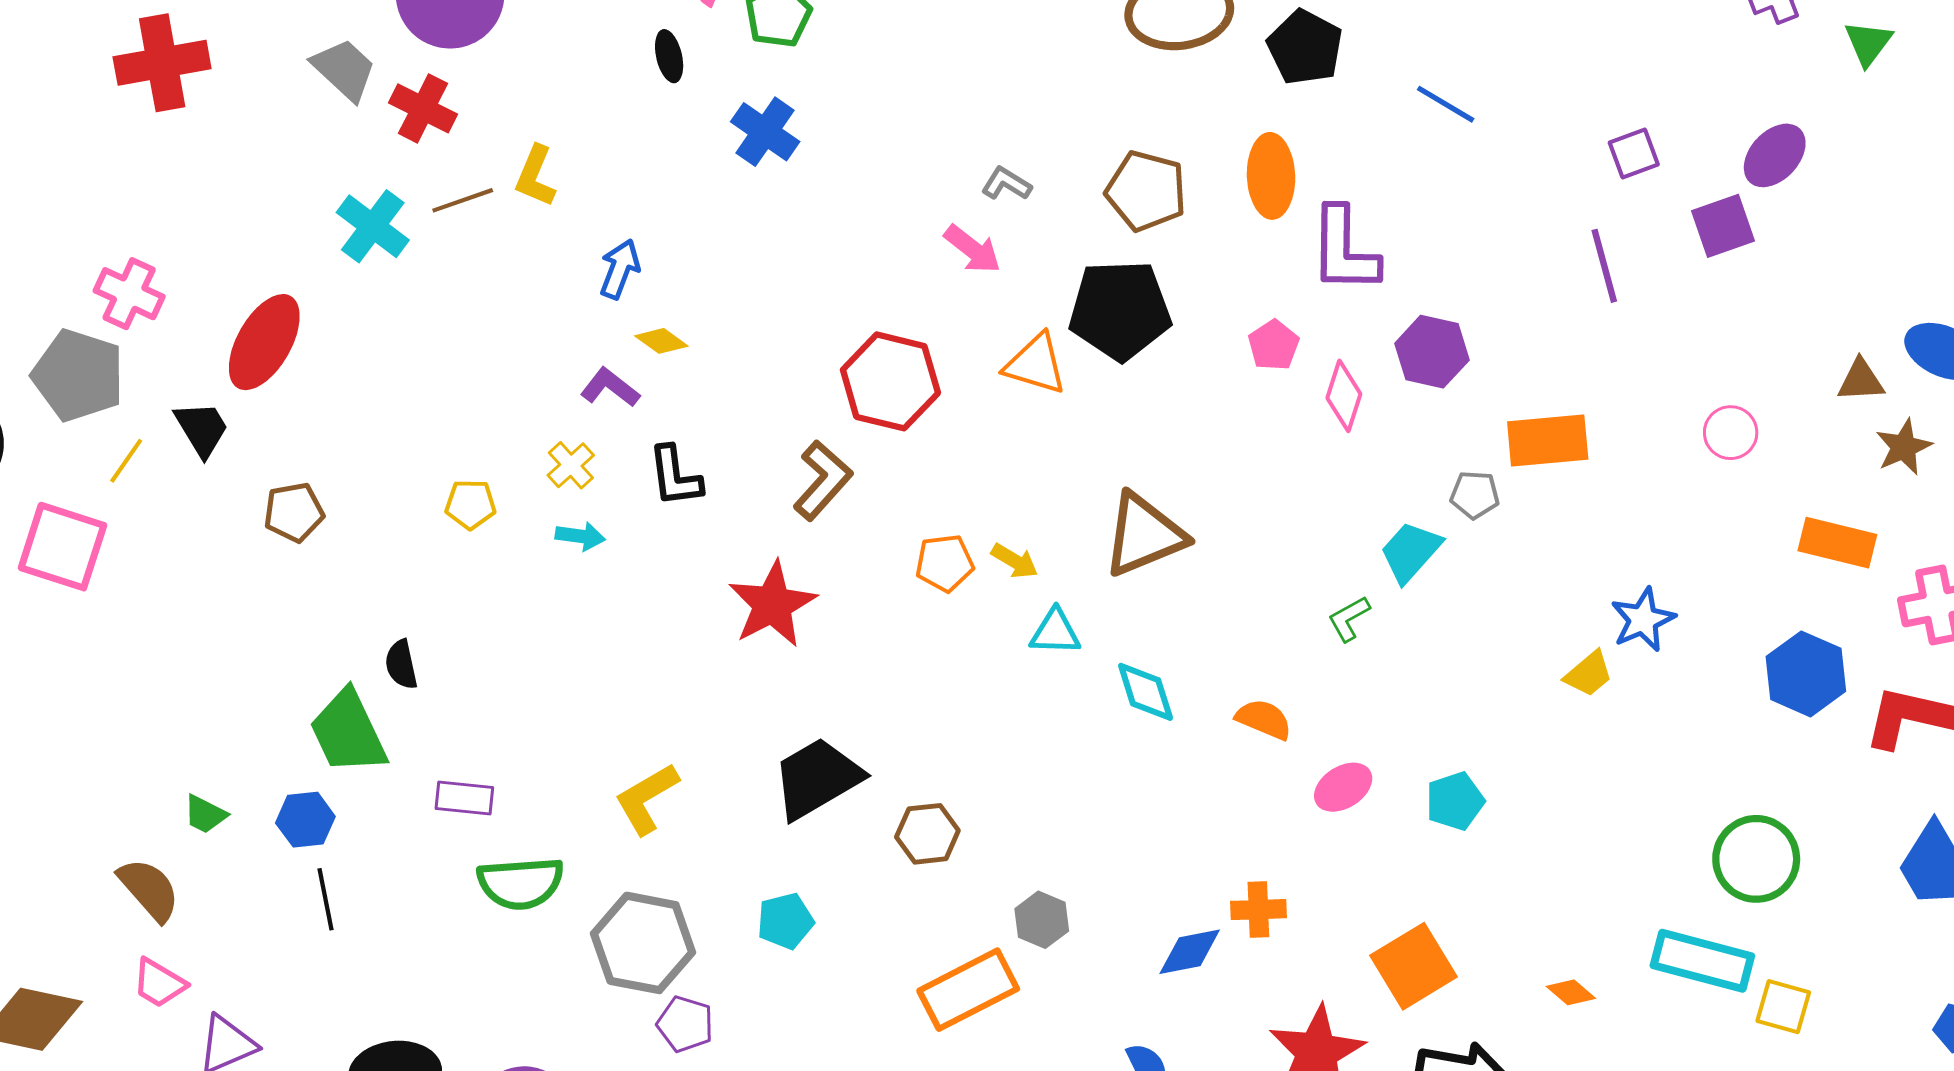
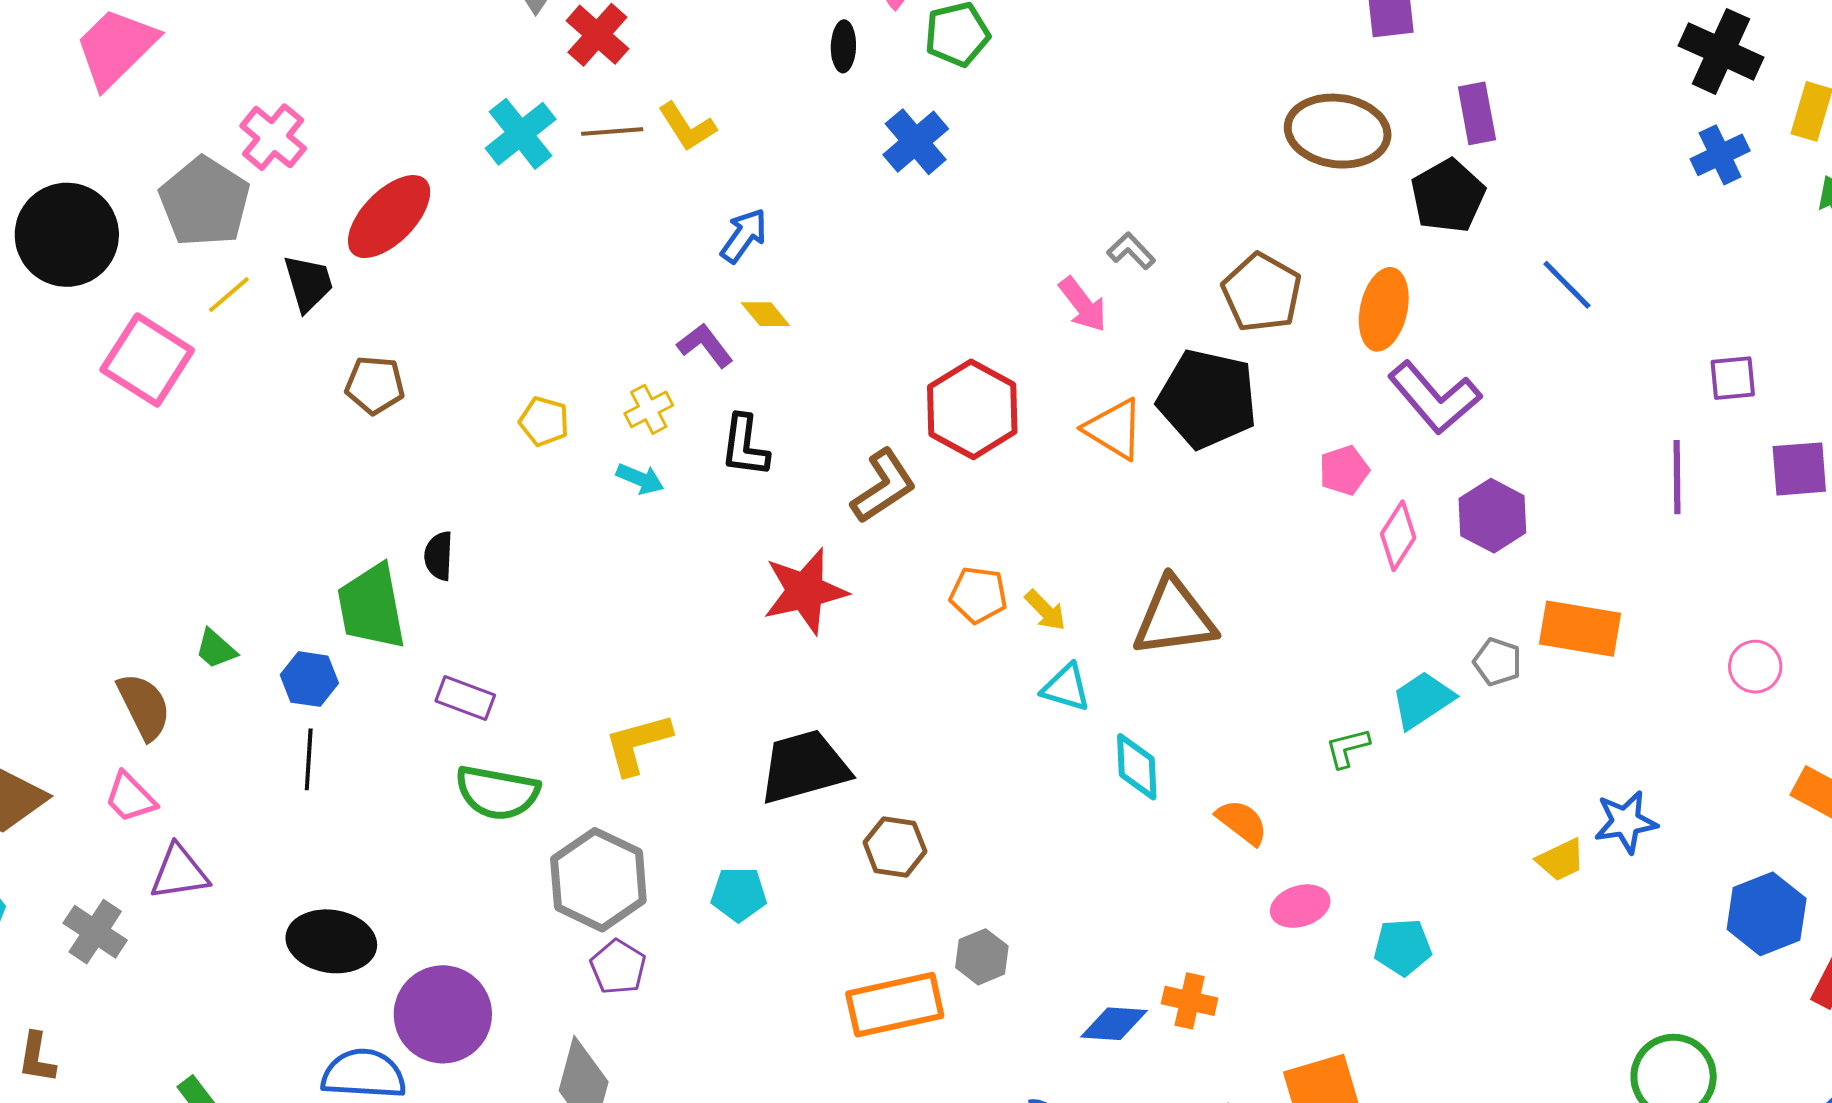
yellow L-shape: (535, 176) -> (687, 127), turned -70
purple L-shape: (1344, 250) -> (1434, 398), turned -56

